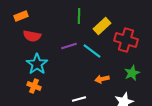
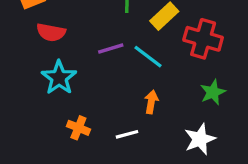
orange arrow: (102, 79) -> (151, 102), moved, turned 112
orange cross: (34, 86) -> (78, 128), moved

